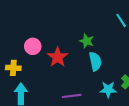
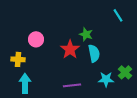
red star: (58, 57) -> (70, 49), moved

